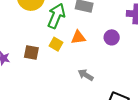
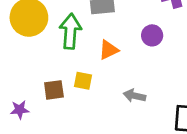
yellow square: (56, 44) -> (83, 81), moved

